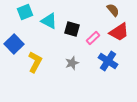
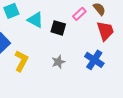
red trapezoid: (119, 32) -> (105, 31), turned -75
pink rectangle: (93, 38) -> (79, 14), moved

